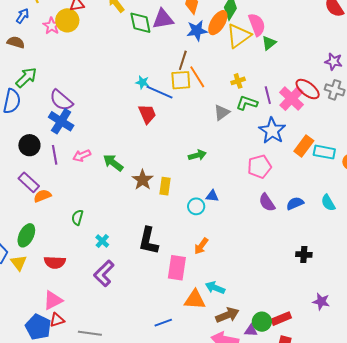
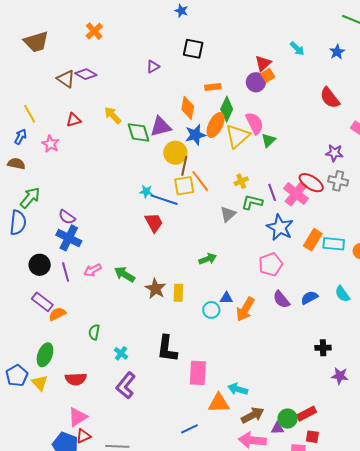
yellow circle: (67, 20) -> (175, 153), moved
purple semicircle: (61, 100) -> (67, 217), size x0.7
orange arrow: (201, 246) -> (245, 309), moved, size x1.4
purple star: (321, 301) -> (340, 376), moved

